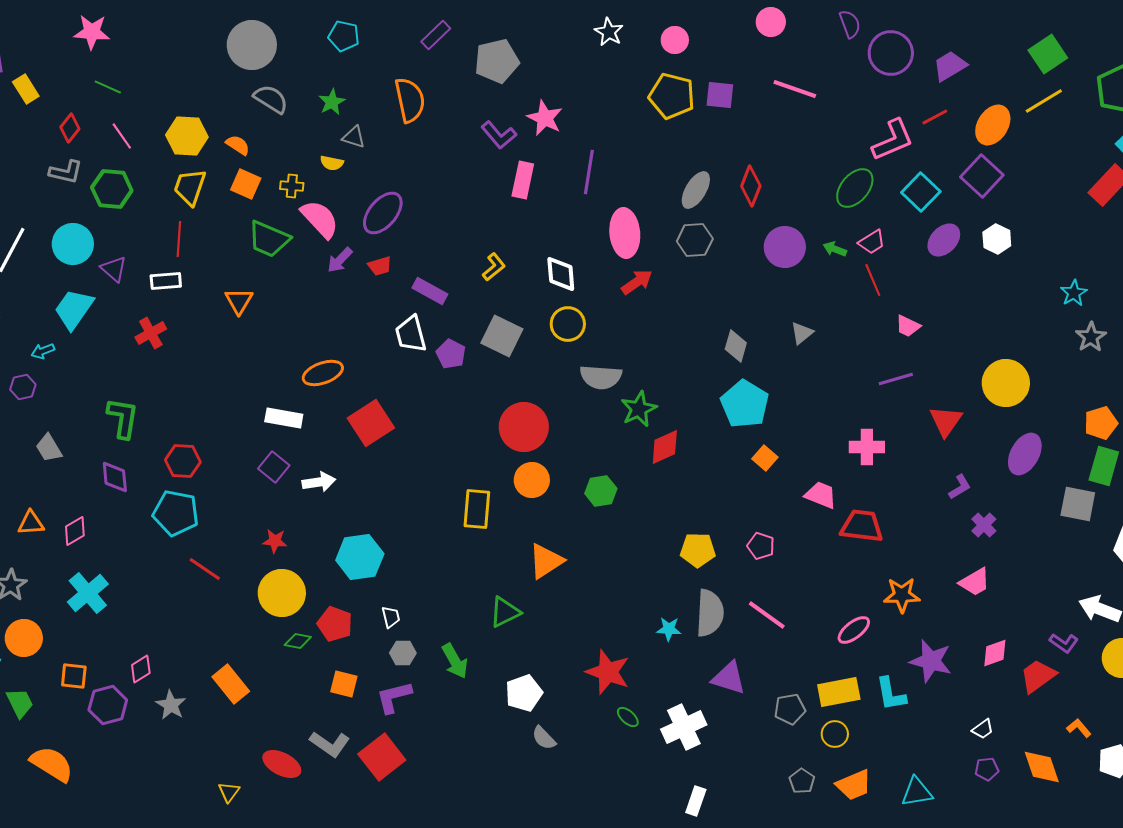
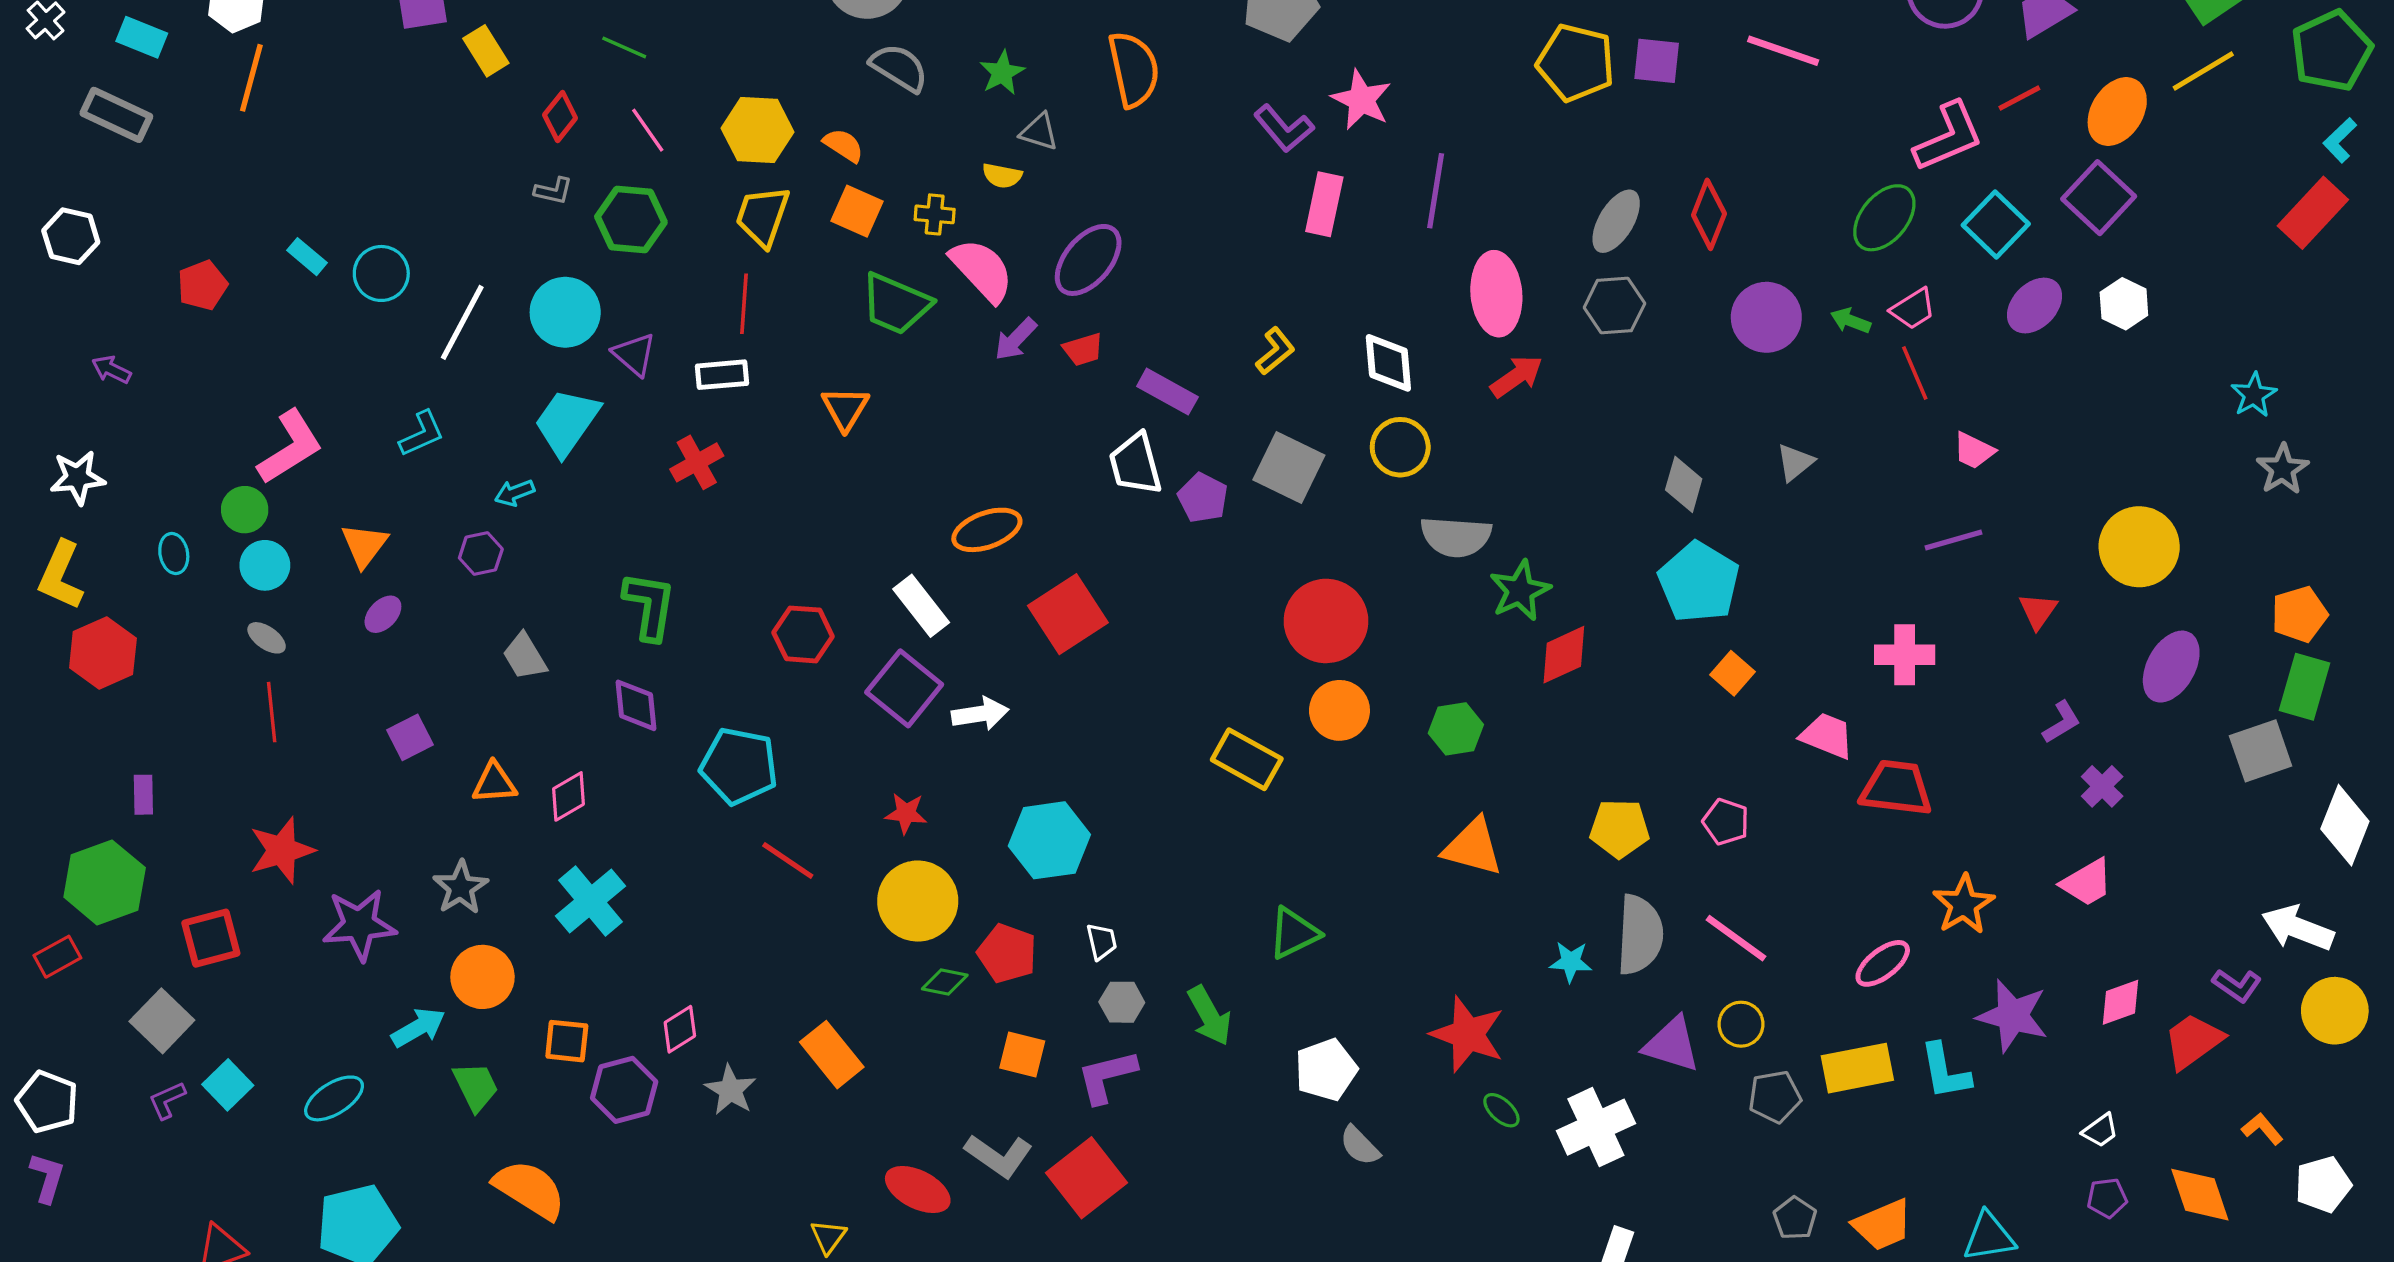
gray L-shape: (66, 172) -> (553, 191), size x0.7
white rectangle: (284, 418) -> (921, 606), turned 42
red triangle: (946, 421) -> (2038, 611), size x0.7
red hexagon: (183, 461) -> (803, 634), moved
purple square: (274, 467) -> (904, 688), size x1.4
gray square: (1078, 504) -> (2261, 751), turned -30
yellow rectangle: (477, 509) -> (1247, 759), turned -66
orange triangle: (546, 561) -> (1473, 847), moved, turned 48
orange star: (902, 595) -> (1964, 904), turned -30
yellow circle: (835, 734) -> (1741, 1024), moved

